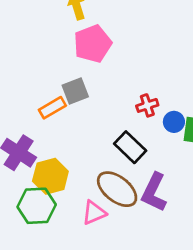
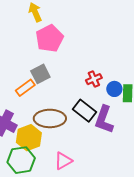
brown ellipse: (117, 189) -> (50, 118), moved, turned -32
purple L-shape: (154, 192) -> (104, 120), moved

